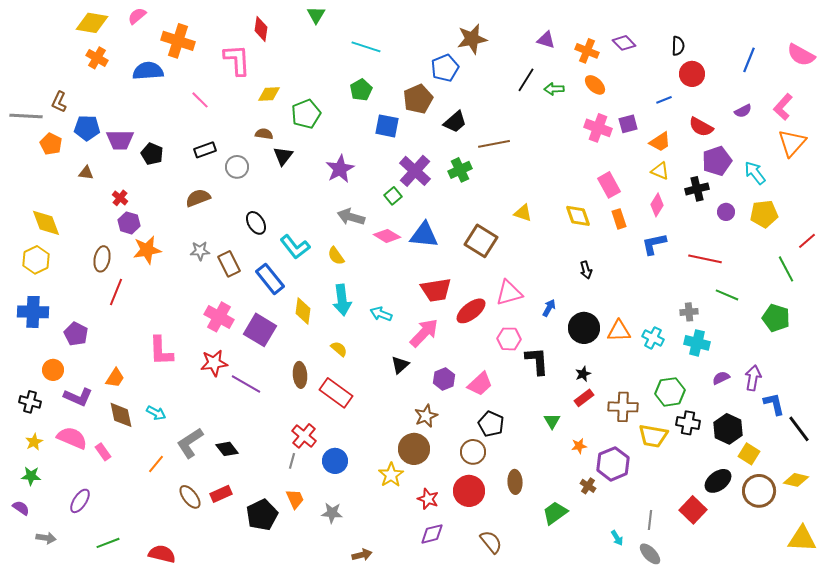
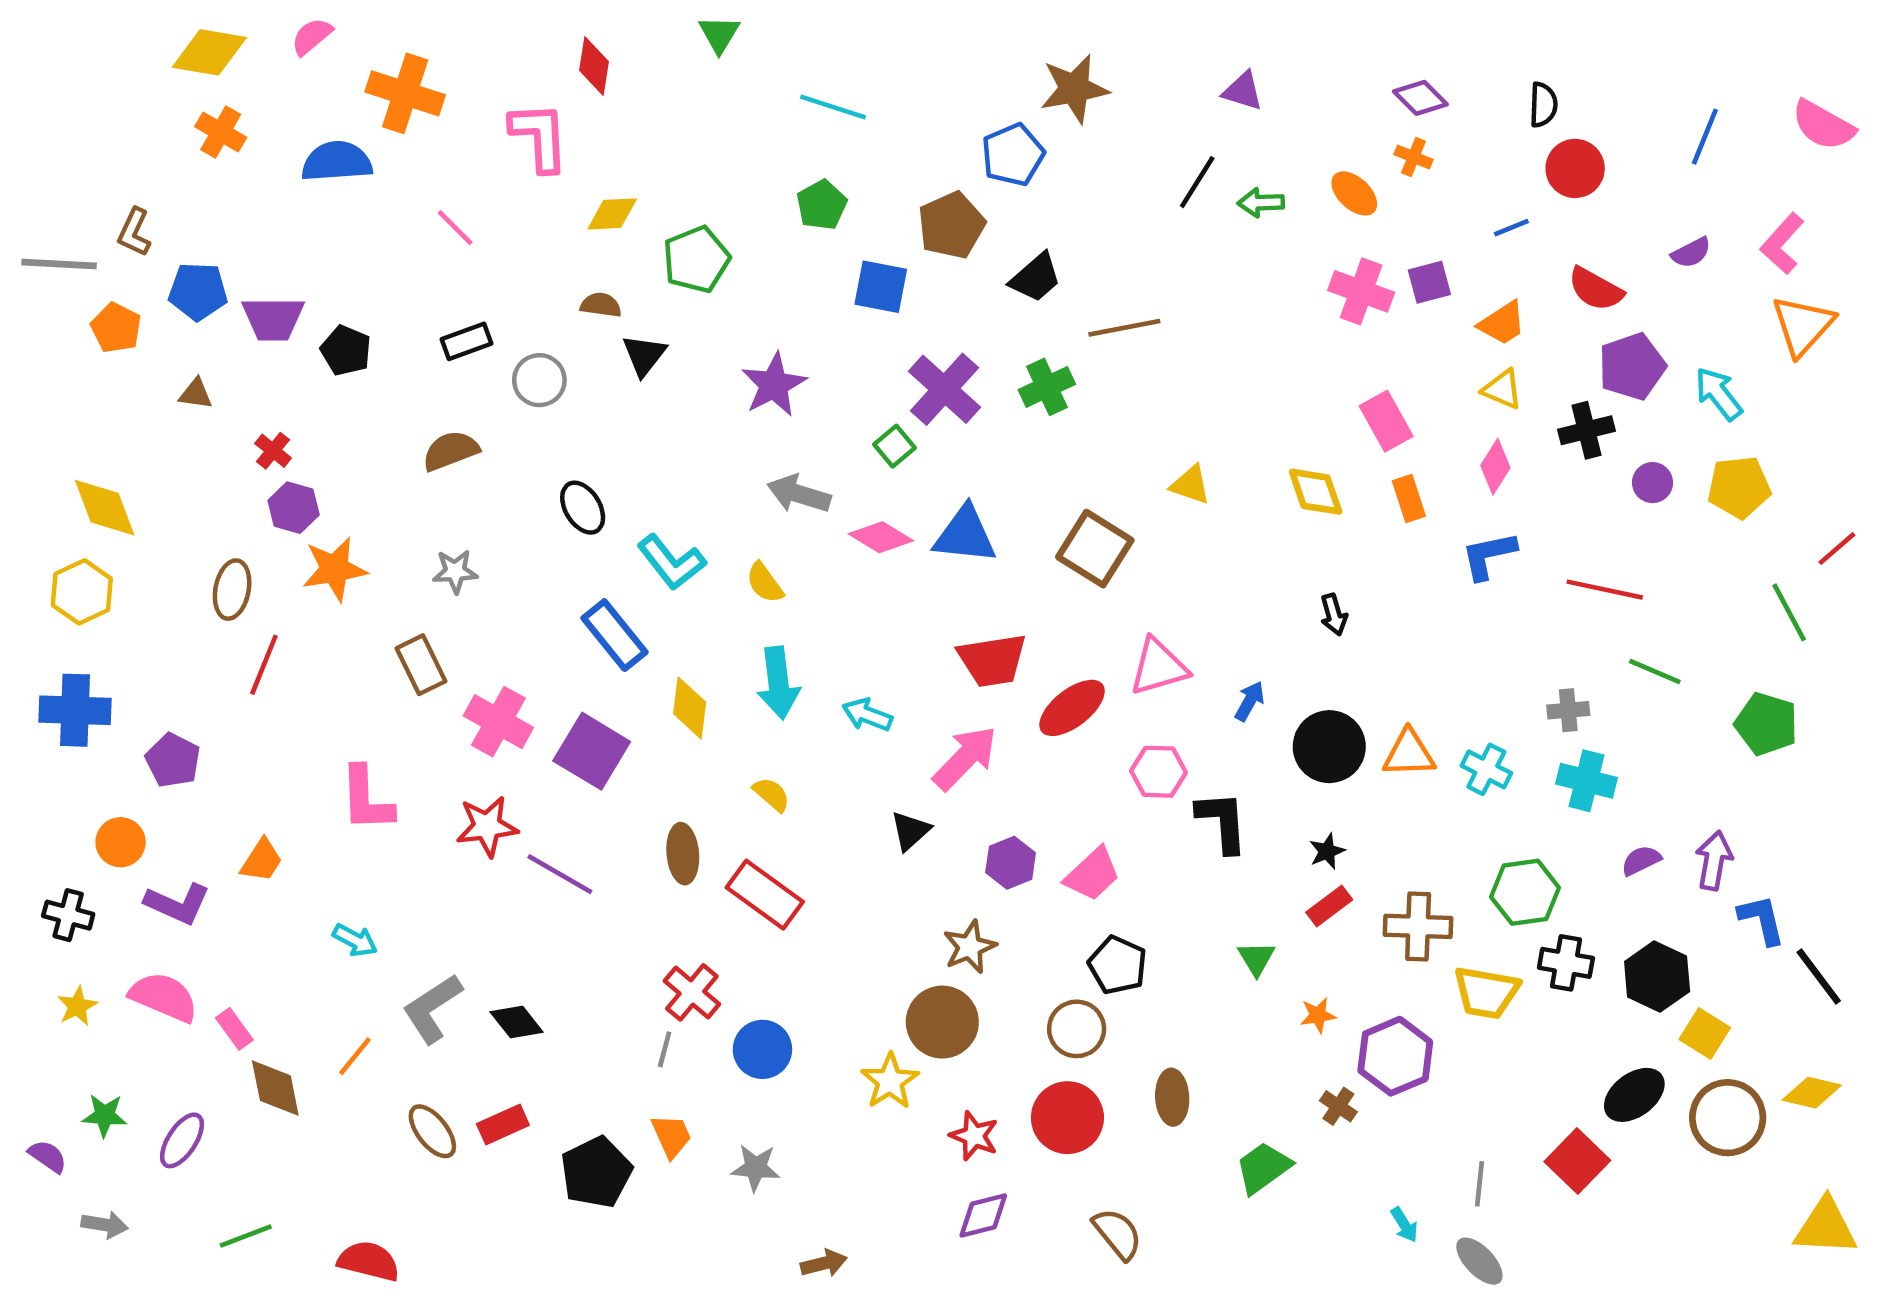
orange cross: (587, 51) -> (1413, 157), moved, size x0.7
brown rectangle: (229, 264) -> (421, 665), moved
brown diamond: (121, 415) -> (275, 1088), moved
green star: (31, 476) -> (105, 1115), moved

